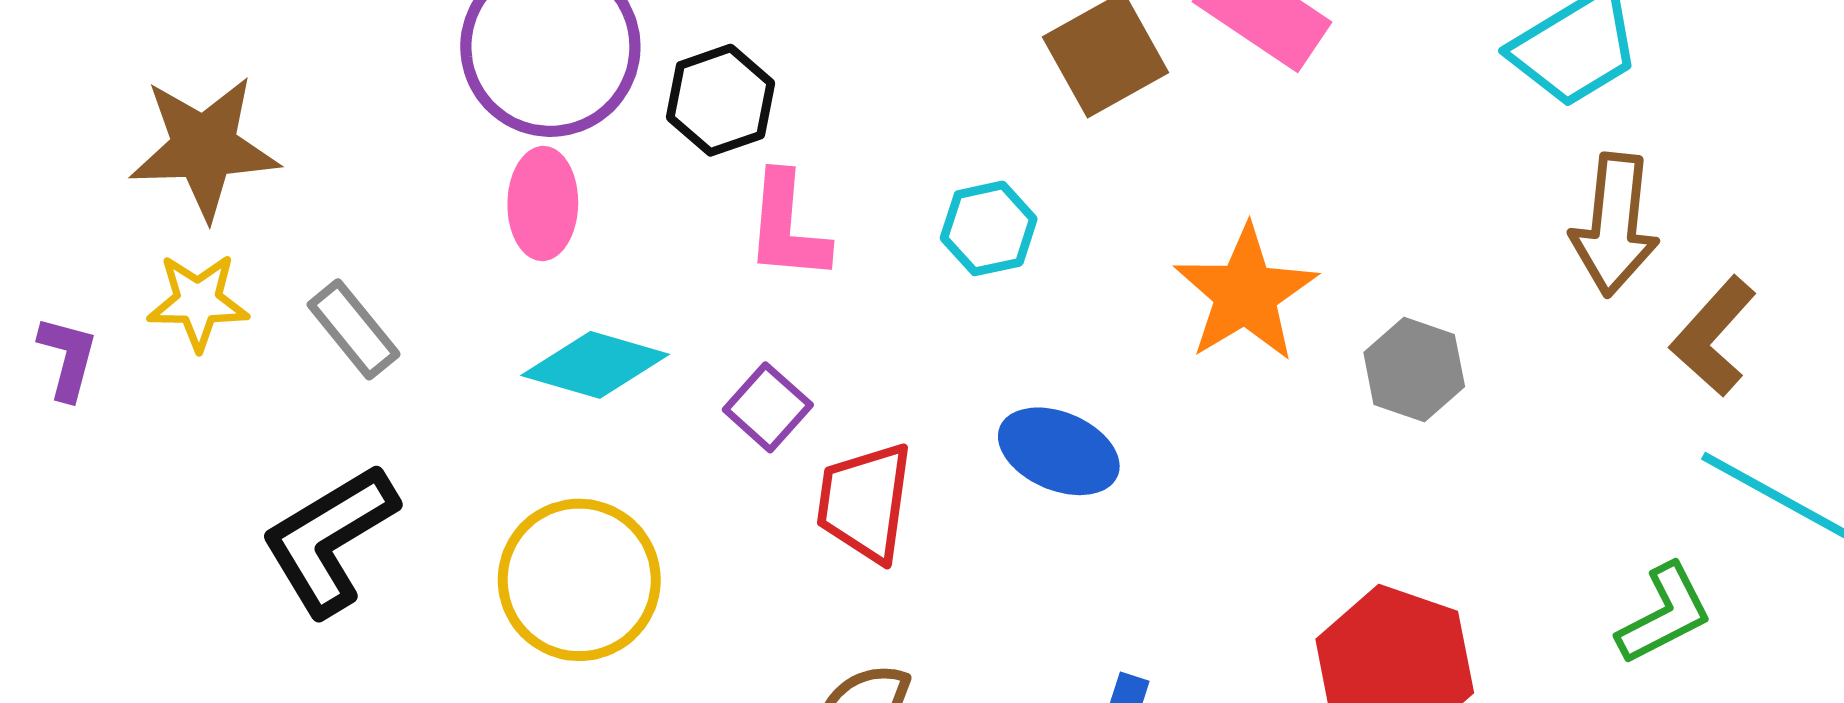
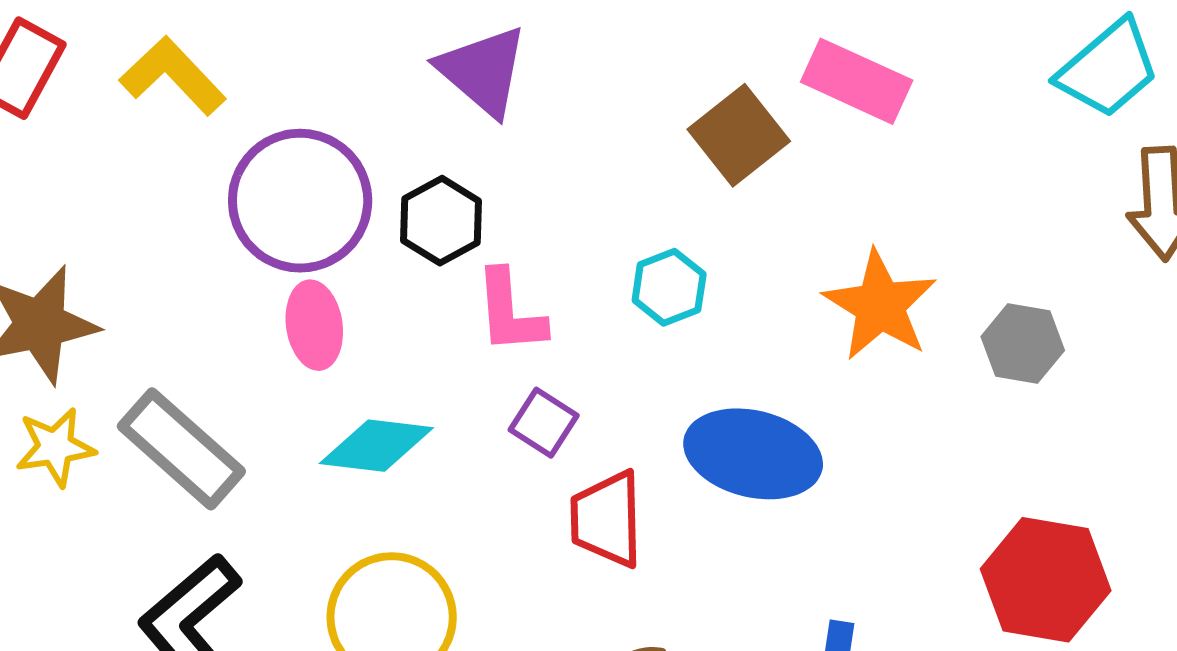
gray rectangle: (354, 329) -> (181, 449), size x1.6
purple square: (768, 407) -> (544, 423), moved
blue ellipse: (1059, 451) -> (753, 454), size x1.4

